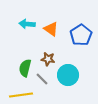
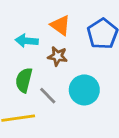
cyan arrow: (27, 24) -> (27, 41), moved
brown star: (48, 59) -> (58, 56), moved

